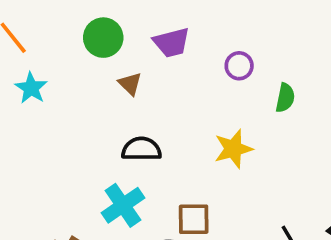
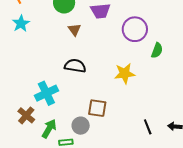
purple circle: (239, 66) -> (135, 29), size x1.6
cyan cross: (123, 205) -> (46, 93), moved

